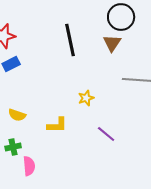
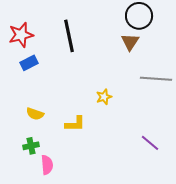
black line: (70, 40) -> (69, 36), moved
purple line: (106, 134) -> (150, 143), moved

